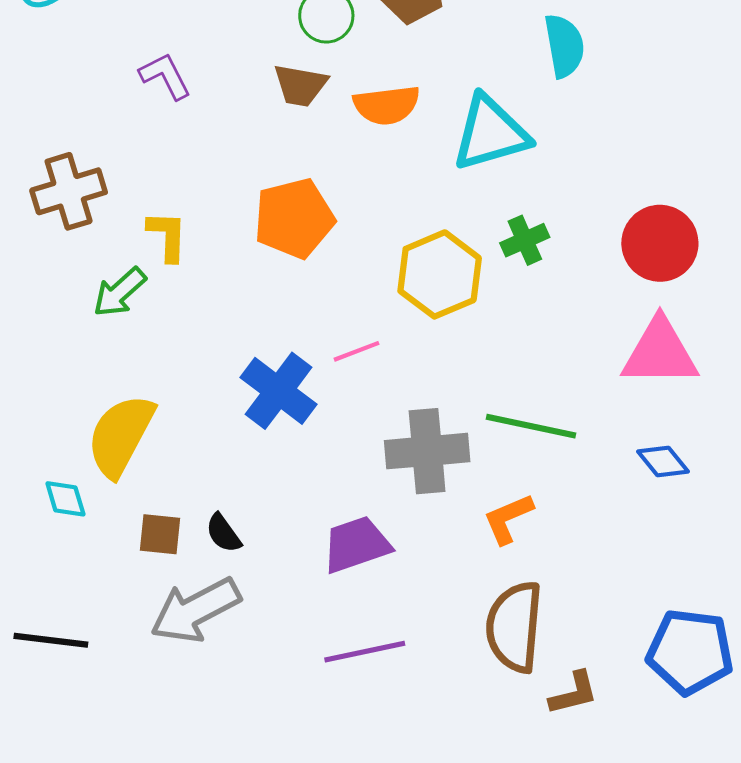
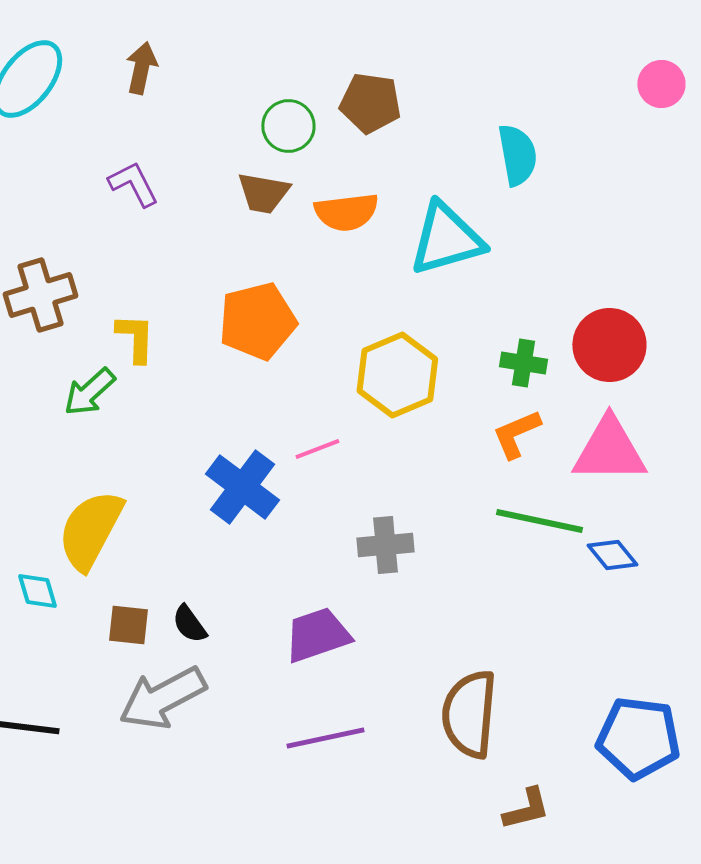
green cross: (525, 240) -> (523, 363), moved, turned 33
green line: (531, 426) -> (539, 521), moved
gray cross: (427, 451) -> (385, 545), size x0.7
orange L-shape: (508, 519) -> (516, 434), moved
brown L-shape: (574, 693) -> (526, 809), moved

